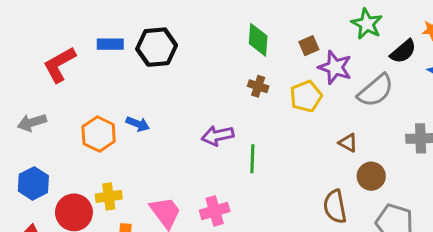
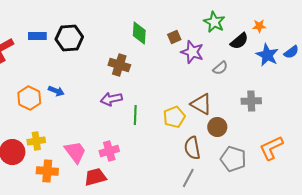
brown cross: (258, 86) -> (119, 65), moved, size x1.5
gray semicircle: (376, 91) -> (220, 68), size x0.6
yellow pentagon: (306, 96) -> (174, 117), moved
brown triangle: (348, 143) -> (201, 104), size x1.6

